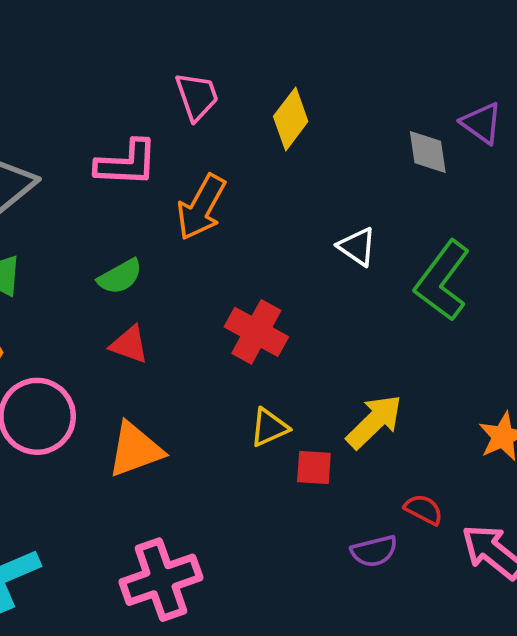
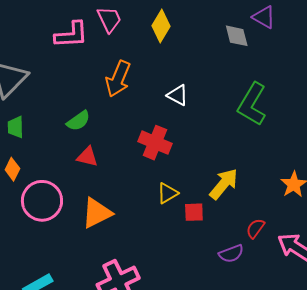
pink L-shape: (127, 163) -> (71, 35), moved
white triangle: (357, 247) -> (178, 95), moved
red semicircle: (424, 509) -> (255, 228), turned -75

